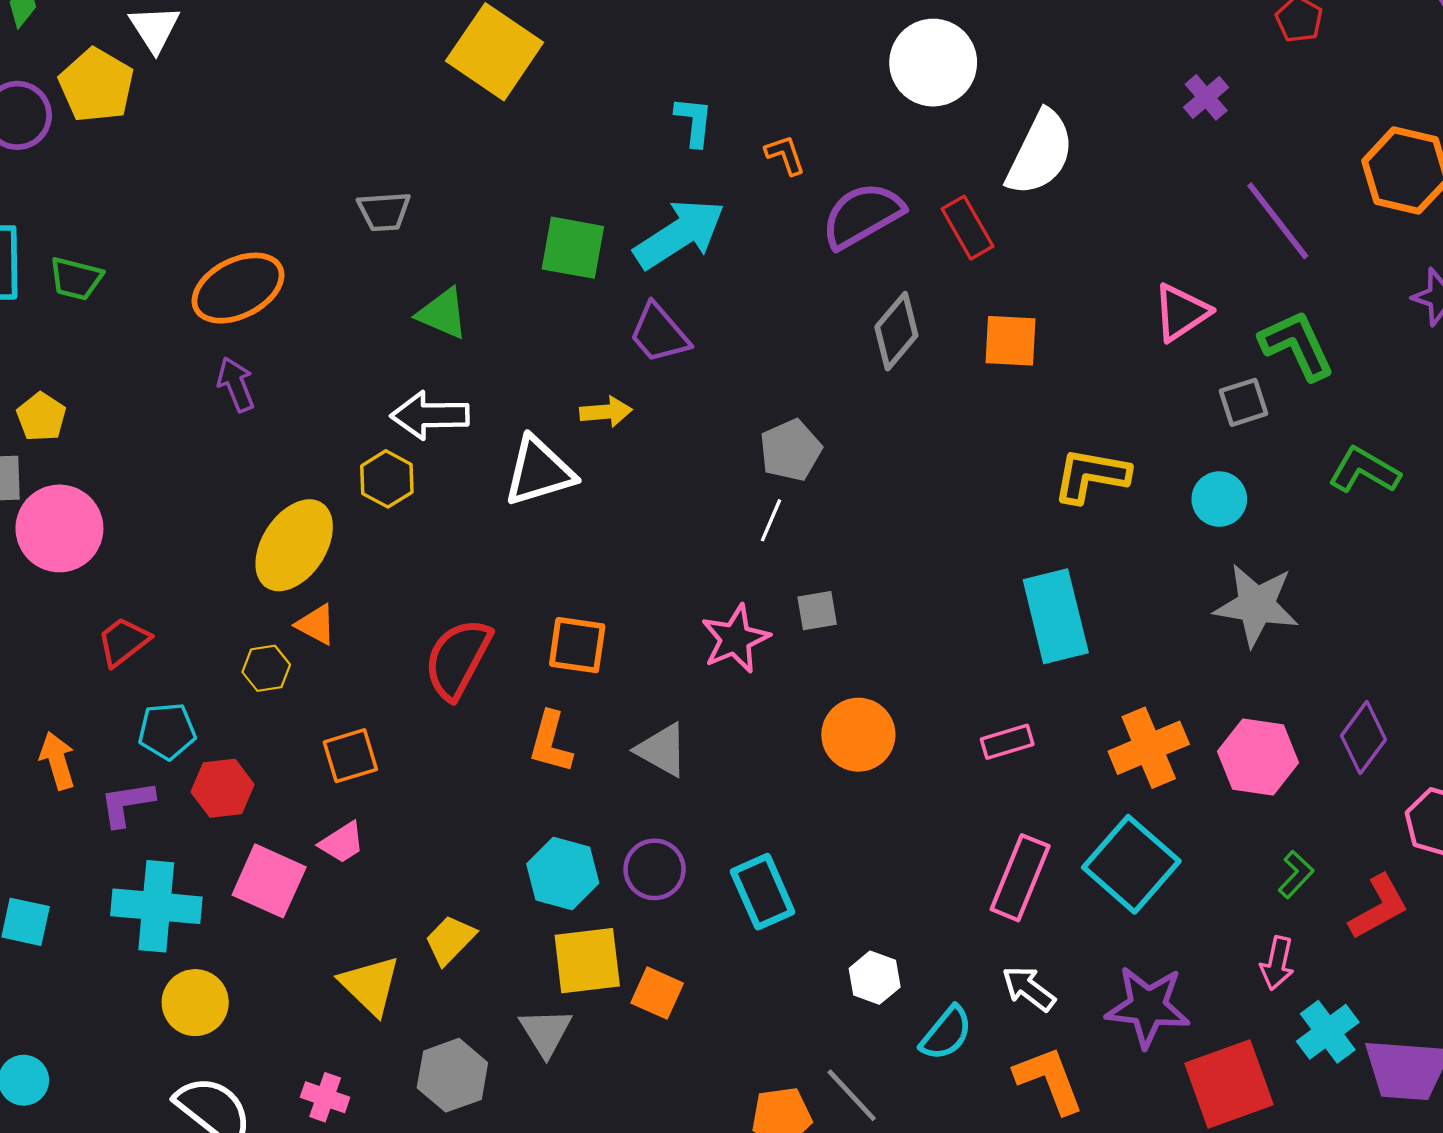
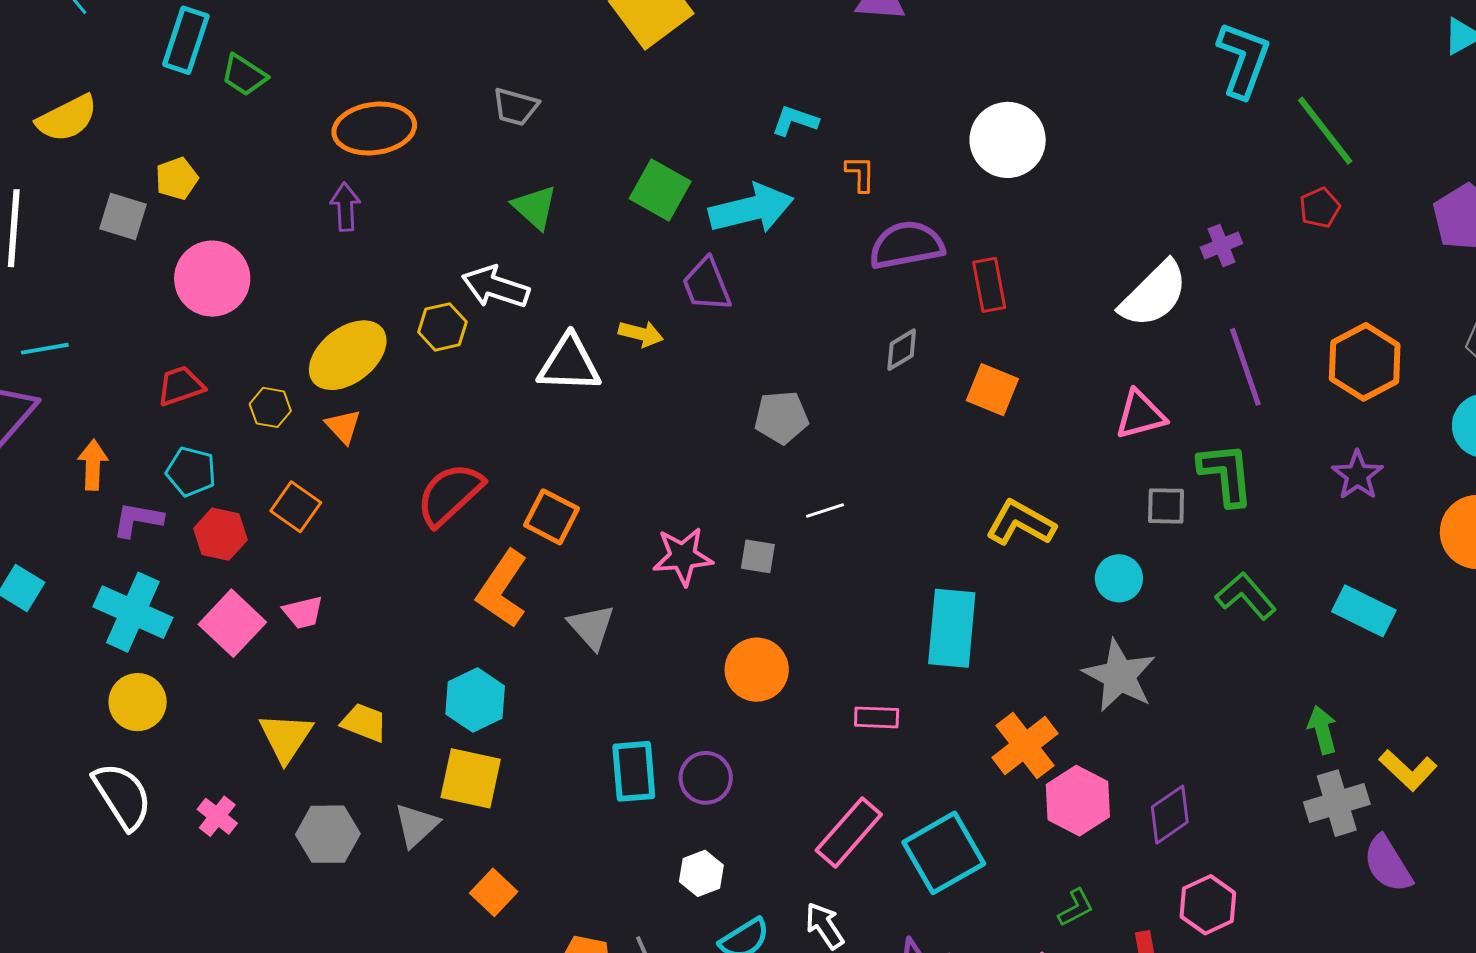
cyan L-shape: (694, 121) -> (795, 121), turned -96
white semicircle: (1040, 153) -> (1154, 294), moved
gray diamond: (896, 331) -> (902, 350), size x0.7
white line: (771, 520) -> (825, 510), moved, turned 30
pink circle: (59, 528) -> (212, 279), moved
yellow hexagon: (266, 668) -> (270, 407), moved
orange L-shape: (551, 742) -> (502, 589), size x1.4
orange cross: (1149, 748) -> (1025, 745), moved, turned -34
orange square: (350, 756) -> (296, 507), moved, turned 33
purple circle: (655, 869) -> (706, 778), moved
yellow trapezoid: (450, 940) -> (364, 723), turned 48
orange square: (657, 993) -> (494, 892), moved

